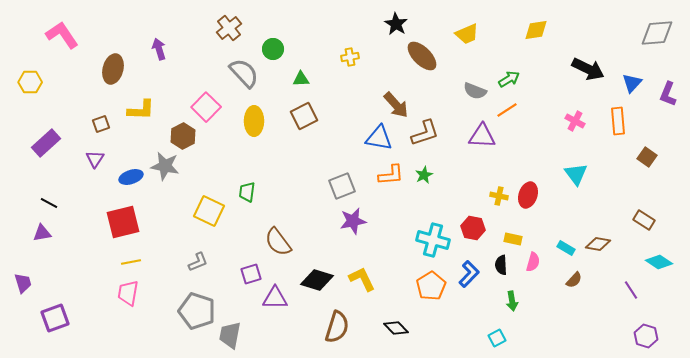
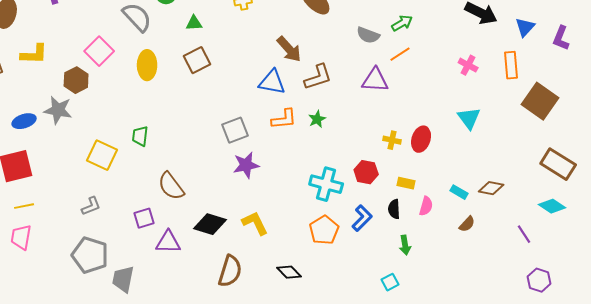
brown square: (647, 157) -> (540, 101), size x1.8
brown rectangle: (644, 220) -> (558, 164), moved, size x1.6

